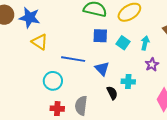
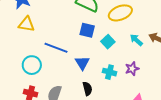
yellow triangle: (40, 42) -> (26, 24), turned -36
cyan arrow: (145, 43) -> (136, 40), moved, turned -72
cyan cross: (128, 82) -> (109, 72), moved

